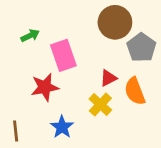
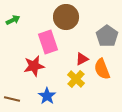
brown circle: (115, 22) -> (66, 17), moved
green arrow: (30, 36) -> (13, 20), moved
brown line: (16, 131) -> (12, 99), turned -70

